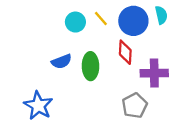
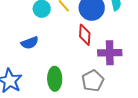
green ellipse: (90, 66) -> (55, 79), moved

